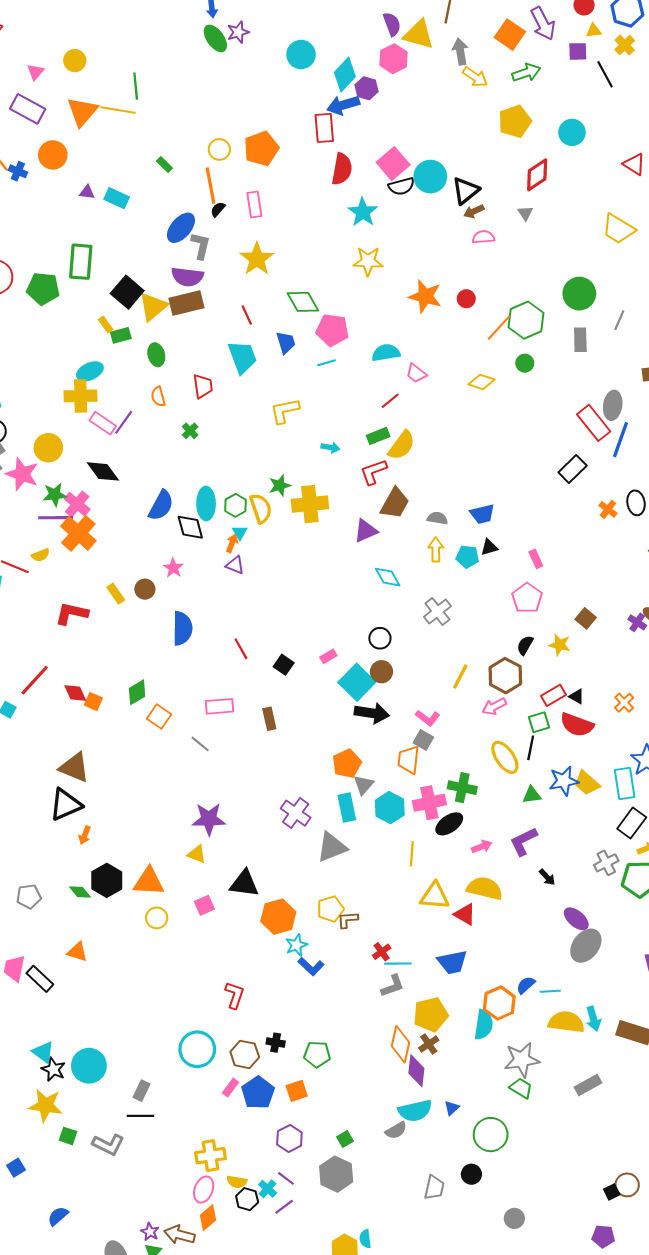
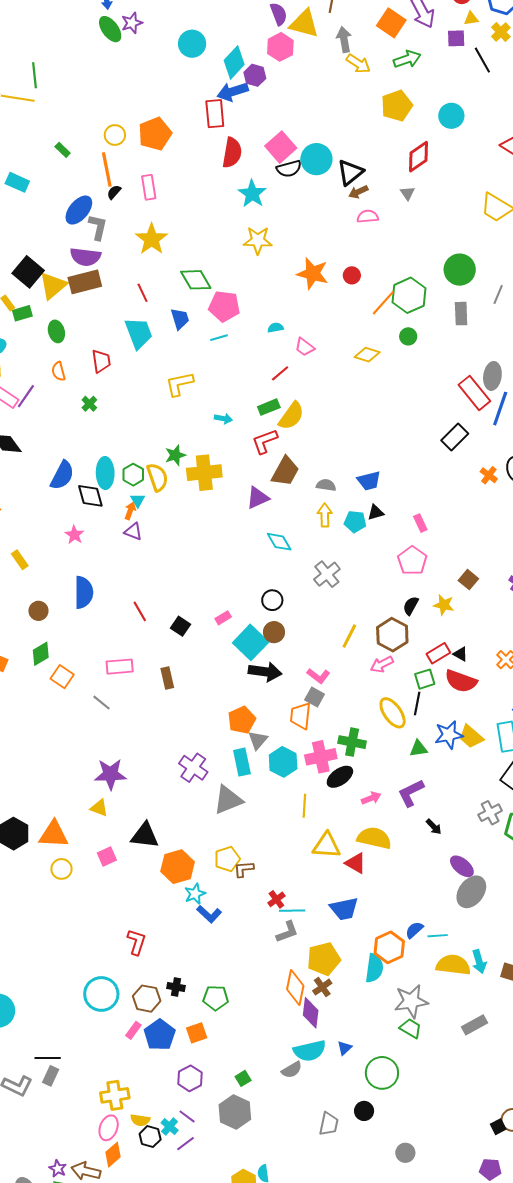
cyan semicircle: (386, 353) -> (276, 328), size x0.6
brown circle: (145, 589) -> (38, 611), moved
gray rectangle: (141, 1091) -> (51, 1076), moved

